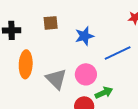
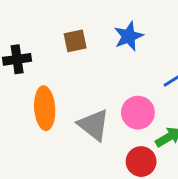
blue star: (84, 36) -> (129, 36), moved

